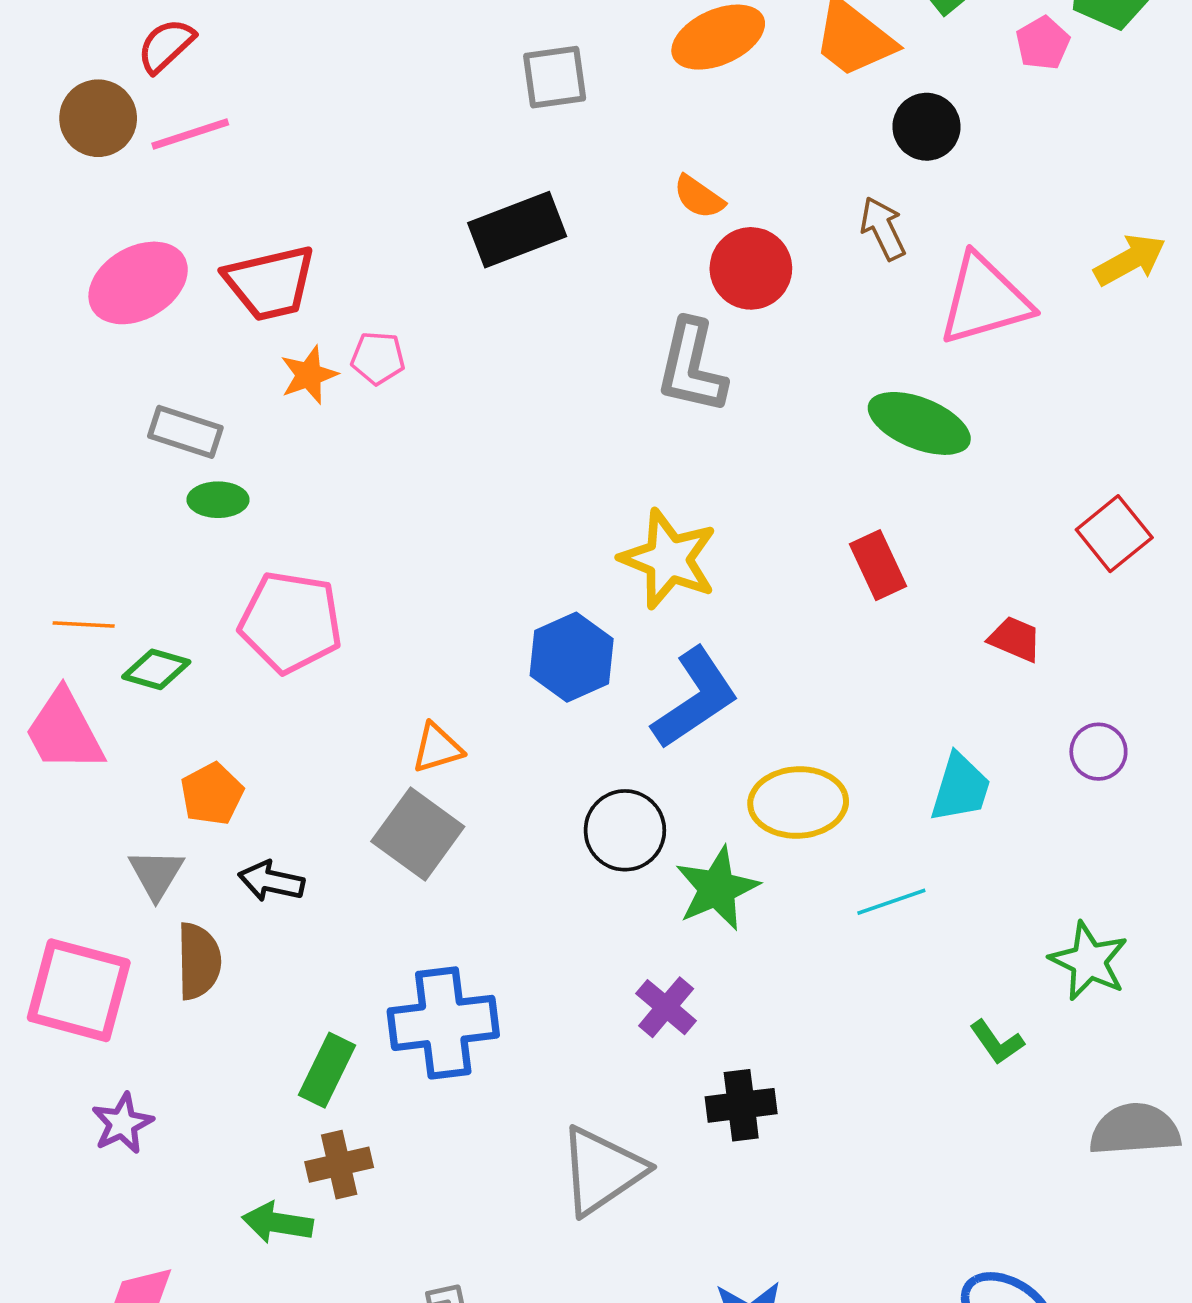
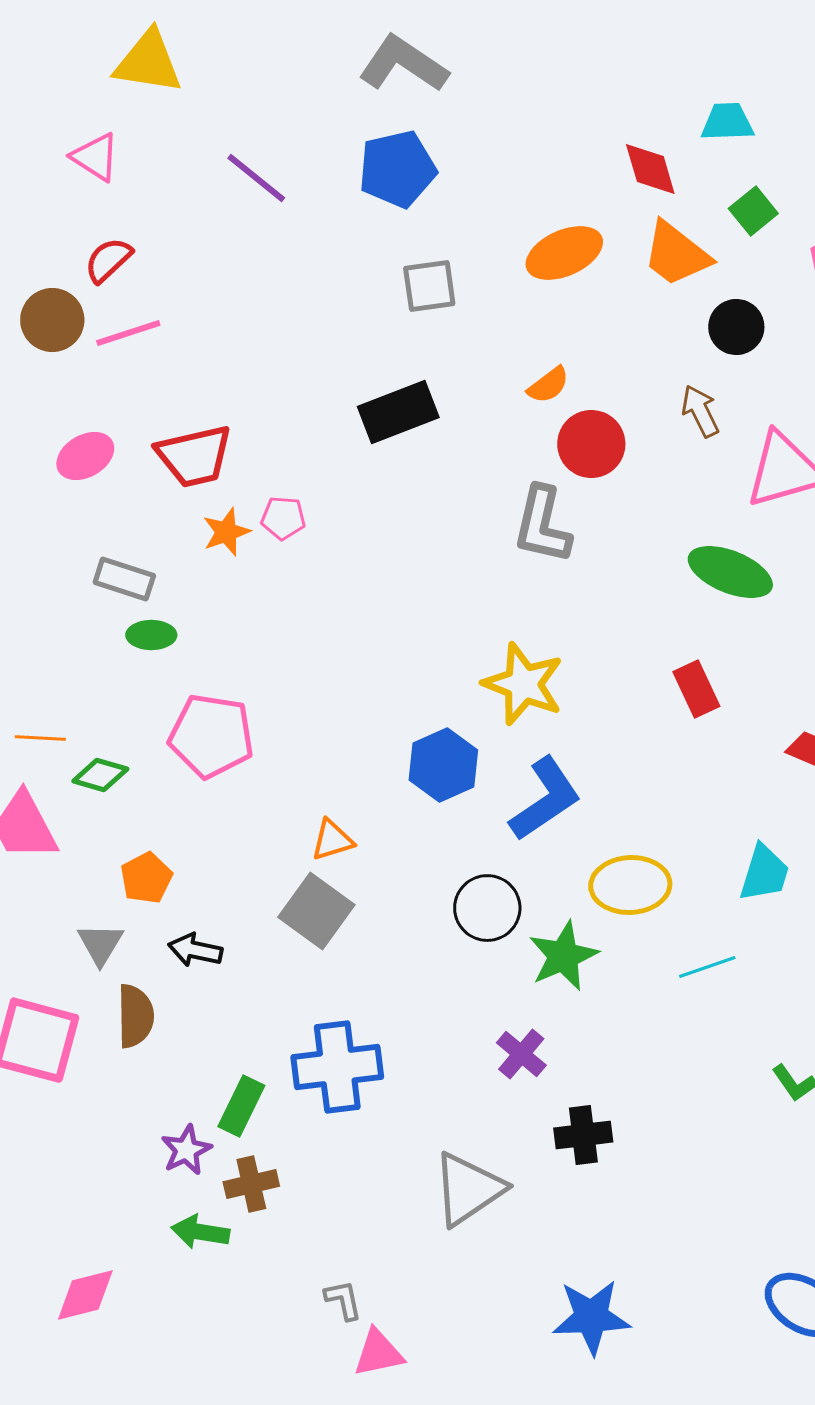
orange semicircle: (699, 197) -> (548, 385), turned -72
pink ellipse: (138, 283) -> (85, 456), size x0.7
purple star: (122, 1123) -> (186, 1150), moved

